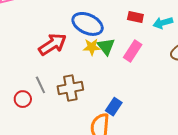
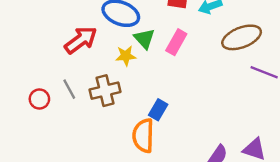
yellow star: (92, 47) -> (126, 56), moved
red circle: (23, 99) -> (39, 99), moved

